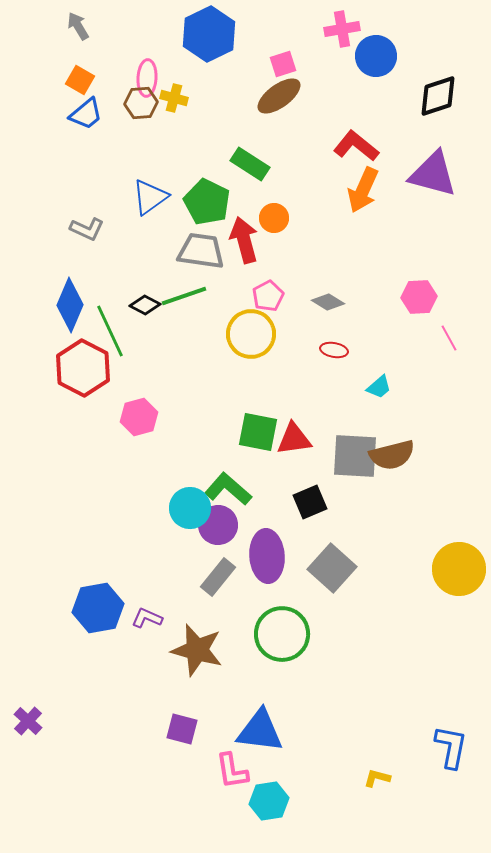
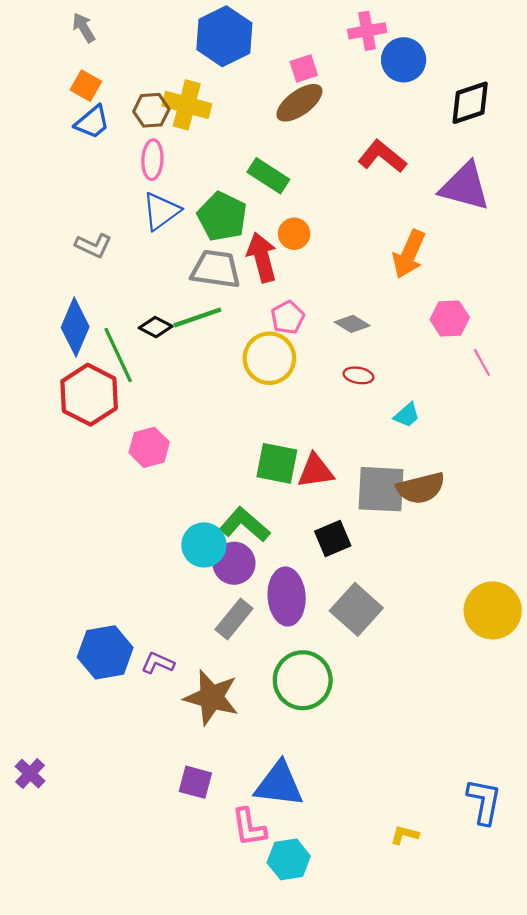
pink ellipse: (147, 78) -> (152, 160), moved
yellow cross: (174, 98) -> (187, 105), size x1.6
orange arrow: (363, 190) -> (409, 254), moved

